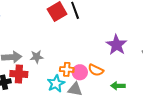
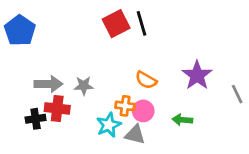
orange semicircle: (96, 70) -> (146, 80), moved
green arrow: (118, 86) -> (182, 120), moved

